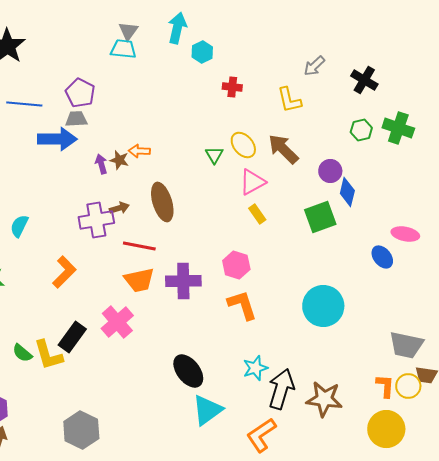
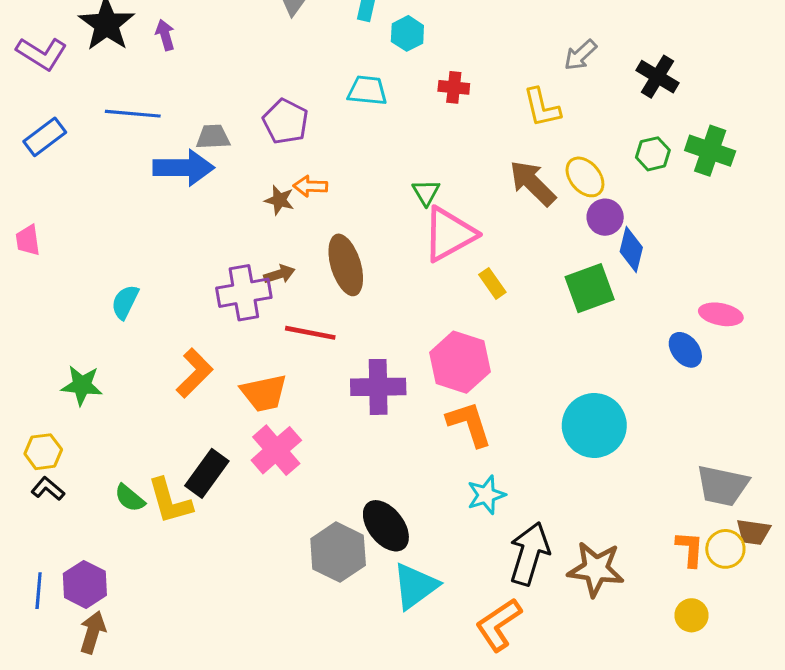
cyan trapezoid: (123, 49) -> (367, 91), moved
purple pentagon: (80, 93) -> (286, 121), moved
yellow ellipse: (243, 145) -> (585, 177), moved
purple arrow: (101, 164) -> (165, 35), moved
pink triangle: (252, 182) -> (449, 234), moved, size x1.4
pink hexagon: (236, 265) -> (460, 362), size x1.4
orange trapezoid: (139, 280) -> (264, 393), moved
cyan star: (255, 368) -> (486, 495), moved
yellow circle: (386, 429) -> (691, 615), size x0.6
gray hexagon: (81, 430) -> (338, 552), moved

